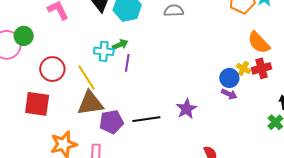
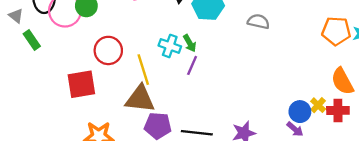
green arrow: (120, 45) -> (190, 43), turned 70
red square: (37, 104) -> (81, 84), turned -32

